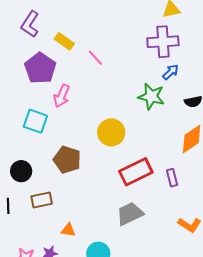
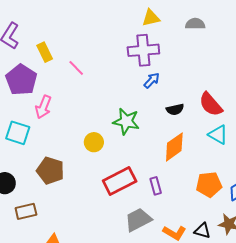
yellow rectangle: (64, 41) -> (45, 52), turned 30
green star: (151, 96) -> (126, 121), moved
yellow circle: (111, 132) -> (94, 142), size x0.7
gray trapezoid: (130, 214) -> (138, 220), moved

